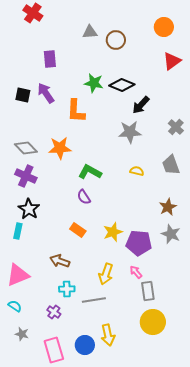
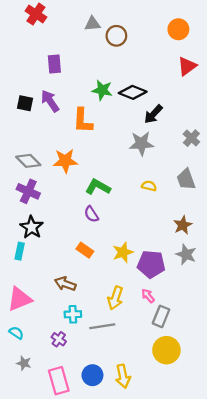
gray triangle: (90, 32) -> (92, 24), moved
brown circle: (116, 40) -> (116, 36), moved
gray rectangle: (148, 291) -> (161, 316), turned 30
yellow arrow: (108, 335) -> (123, 376), moved

